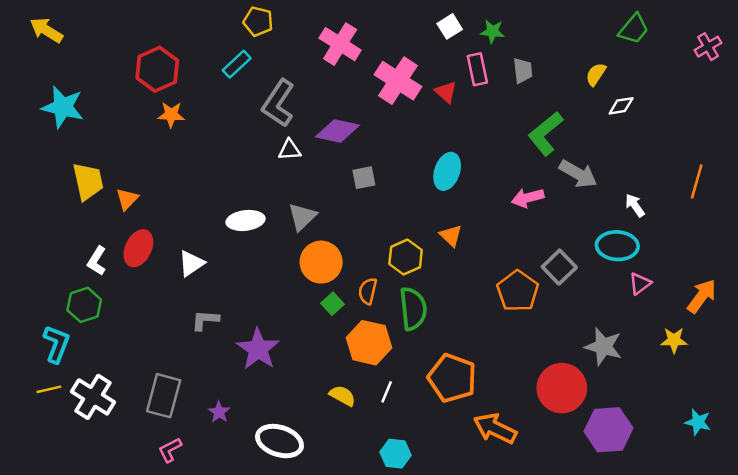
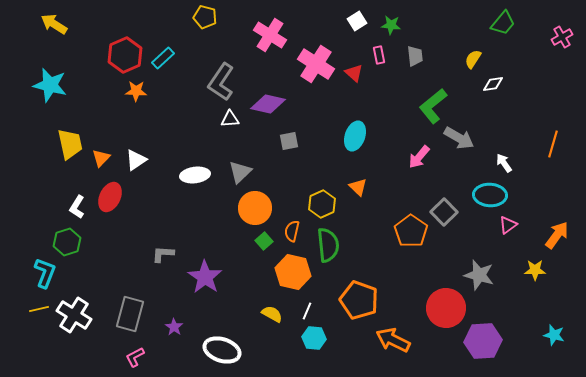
yellow arrow: (46, 30) -> (54, 24), moved
cyan rectangle: (237, 64) -> (163, 58), moved
pink rectangle: (477, 69) -> (379, 55), size x0.7
pink arrow: (528, 198) -> (419, 157), turned -35
white triangle: (191, 263) -> (136, 160), moved
cyan hexagon: (395, 454) -> (314, 338), moved

